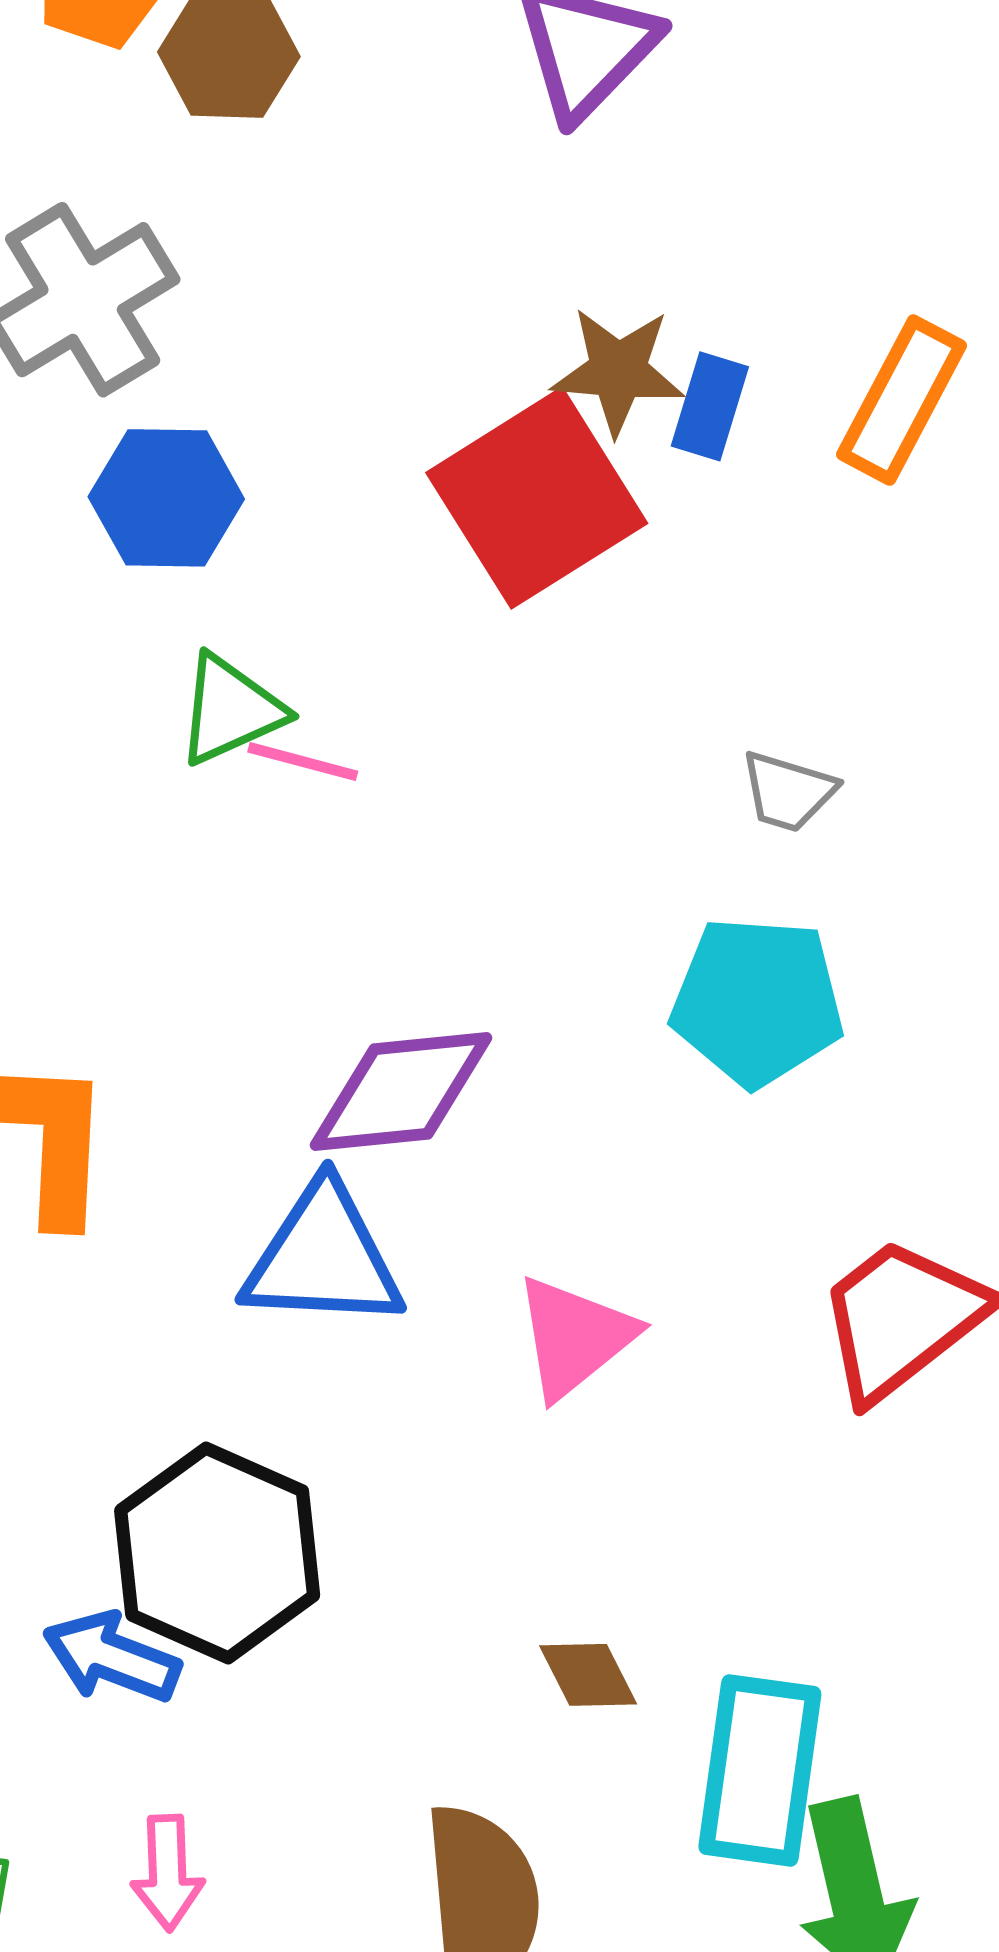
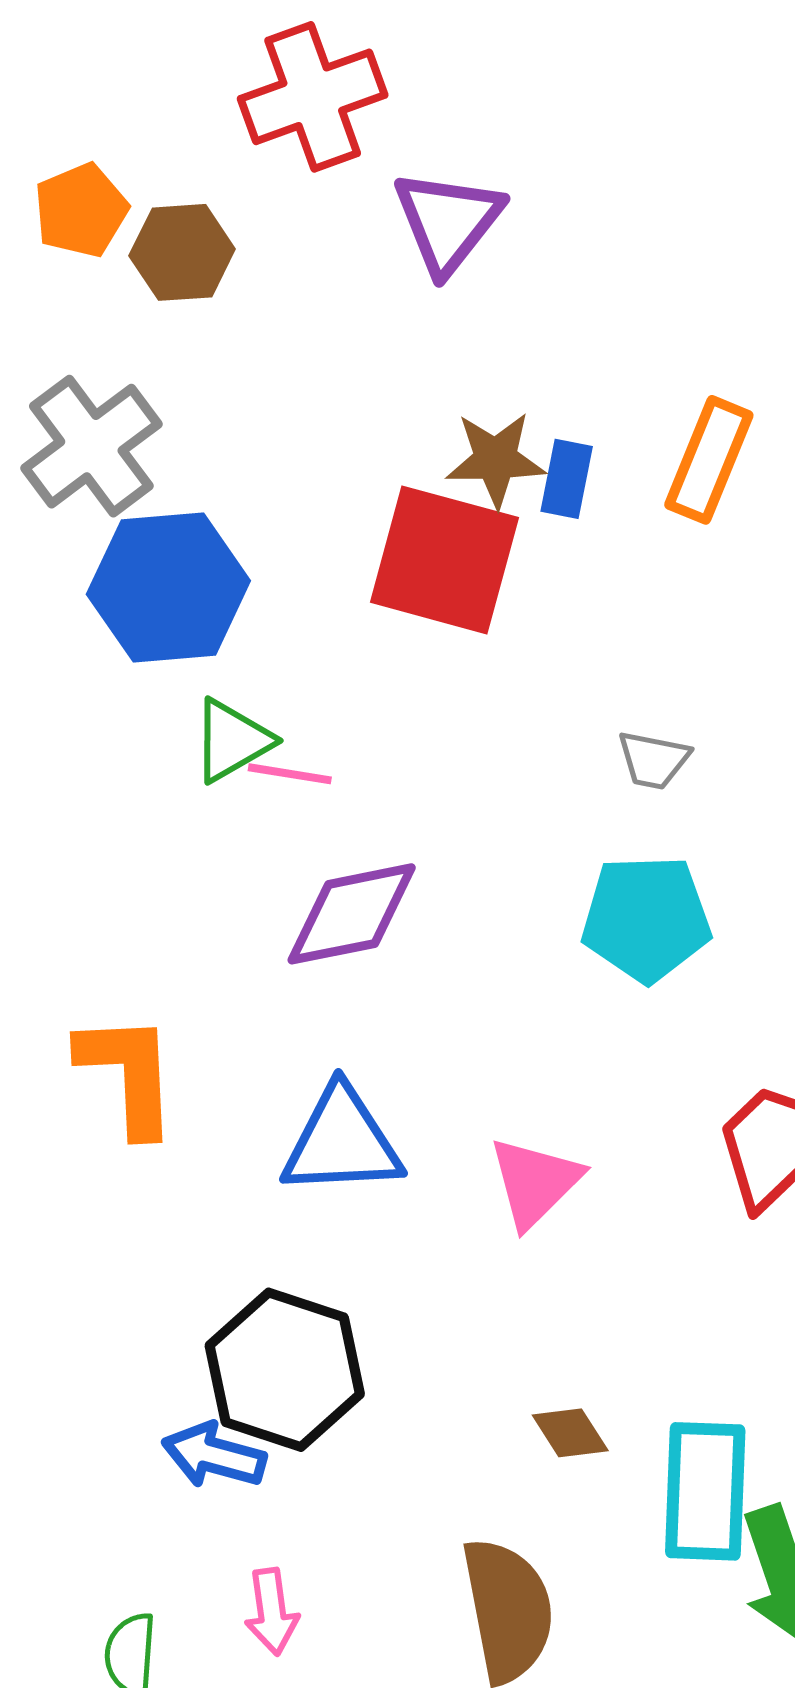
blue hexagon: (166, 498) -> (168, 587), size x1.4
red square: (537, 498) -> (444, 560), turned -37
purple diamond: (401, 1092) -> (352, 914), moved

